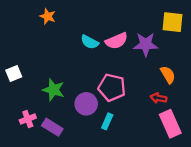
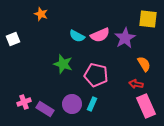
purple star: (146, 44) -> (125, 38), turned -30
white square: (14, 74) -> (13, 39), moved
green star: (53, 90) -> (63, 64), moved
purple circle: (86, 104) -> (72, 104), moved

